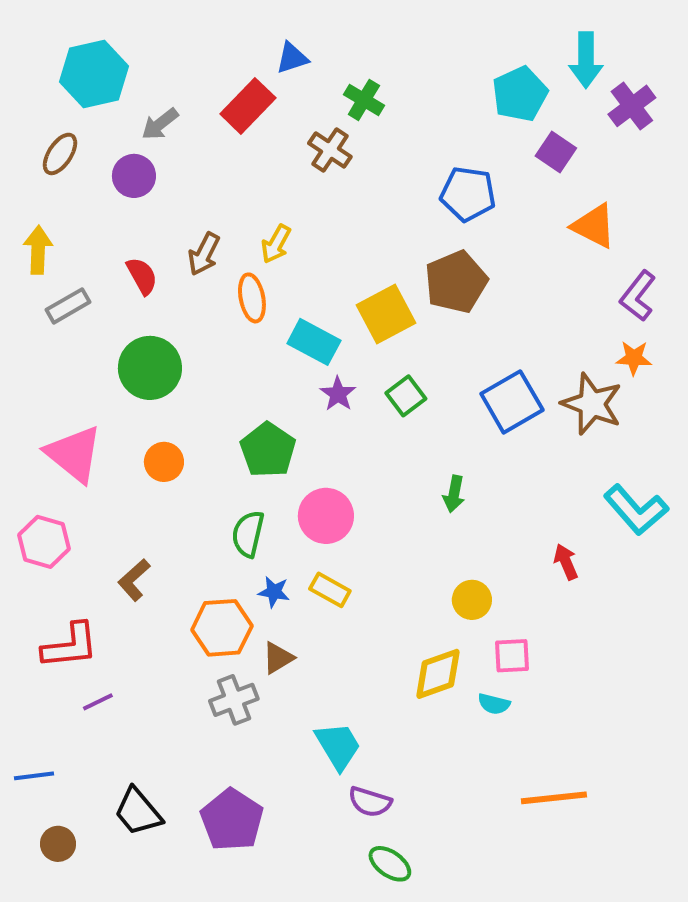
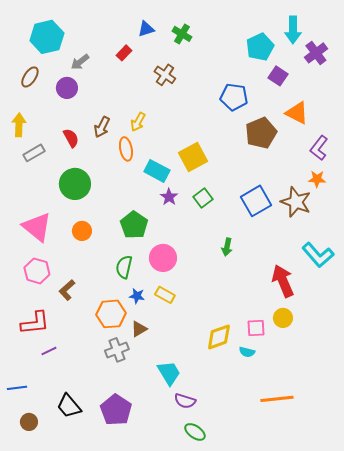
green cross: (364, 100) -> (182, 34), moved
red rectangle: (248, 106) -> (124, 53), size x0.6
brown pentagon: (456, 282) -> (261, 133), moved
pink hexagon: (44, 542) -> (37, 271), moved
red arrow: (566, 562) -> (283, 281), size x1.8
yellow circle: (472, 600) -> (283, 318), moved

